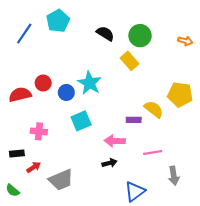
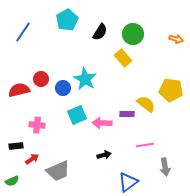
cyan pentagon: (58, 21) -> (67, 20), moved
black semicircle: (105, 34) -> (100, 32), turned 90
pink arrow: (115, 141) -> (102, 123), moved
green semicircle: (13, 190) -> (12, 181), turned -64

